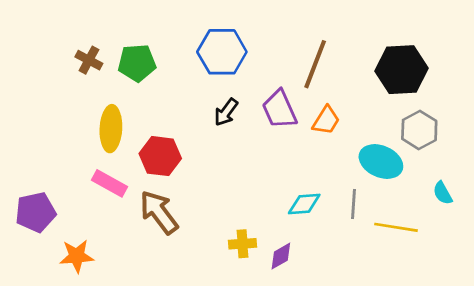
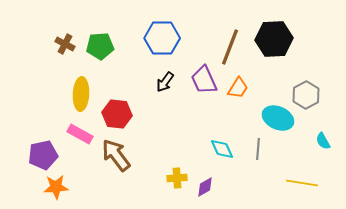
black hexagon: (401, 70) -> (274, 39), moved
cyan diamond: (304, 204) -> (222, 149), turned 70
purple pentagon: (36, 212) -> (43, 155), moved
yellow line: (396, 227) -> (302, 183), moved

